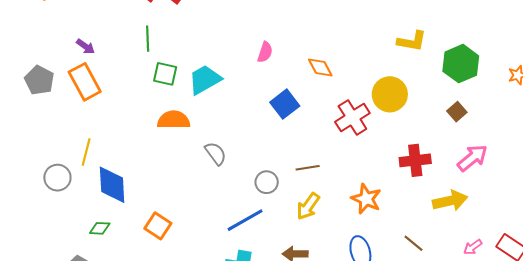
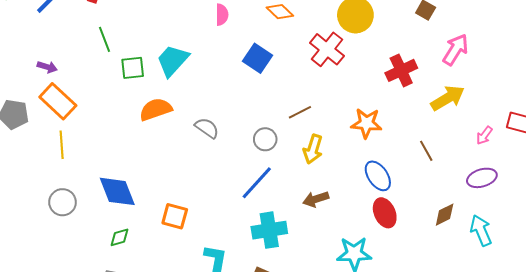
yellow line: (86, 152) -> (62, 145), moved
brown line: (414, 243) -> (426, 151), turned 40

